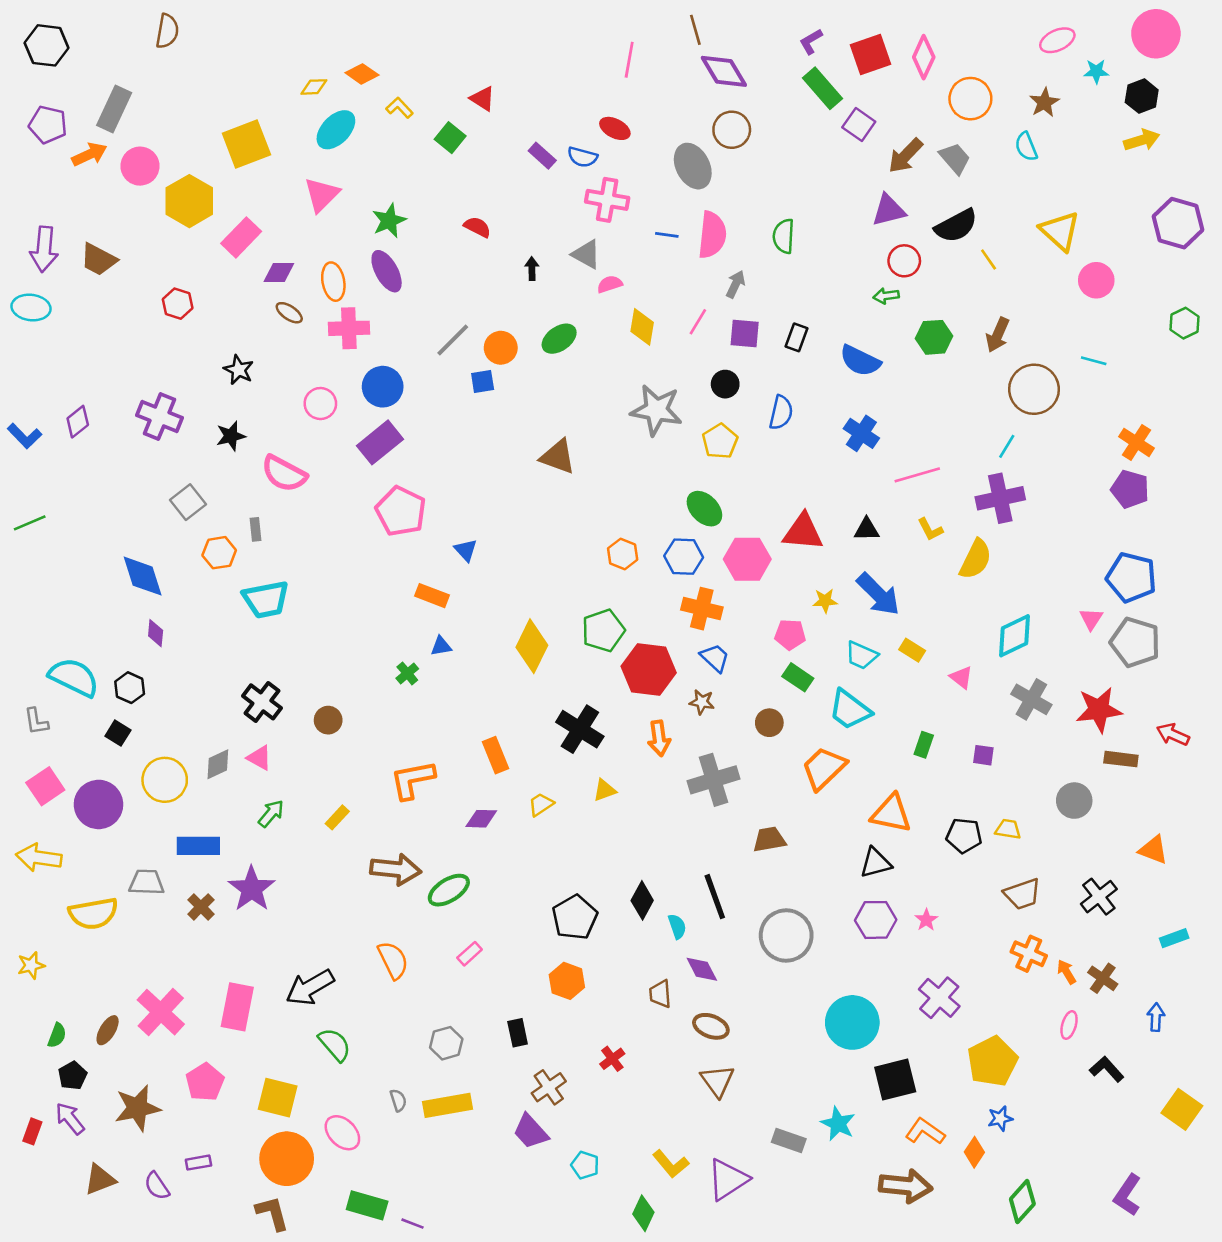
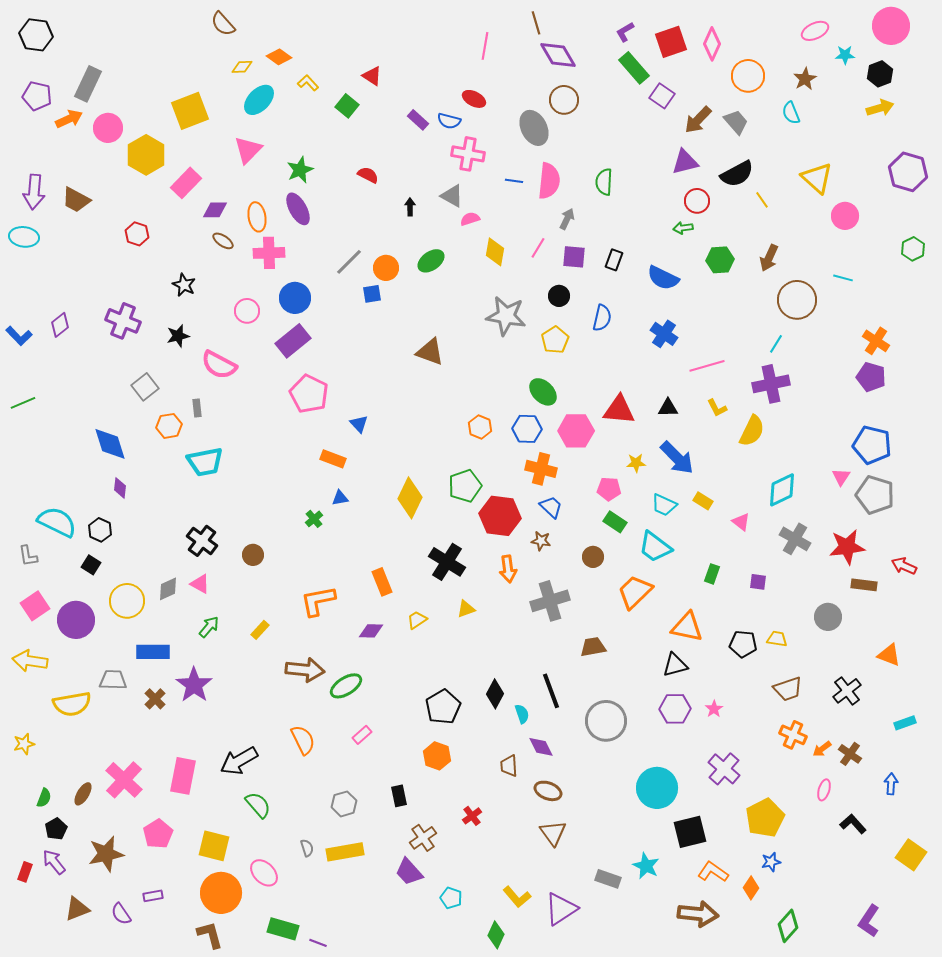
brown semicircle: (167, 31) -> (223, 24), moved, turned 128
orange arrow: (1066, 972) -> (822, 749), turned -96

